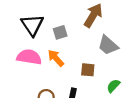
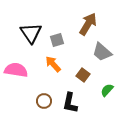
pink semicircle: (29, 57) -> (16, 70), moved
brown square: (88, 70) -> (83, 75), turned 32

